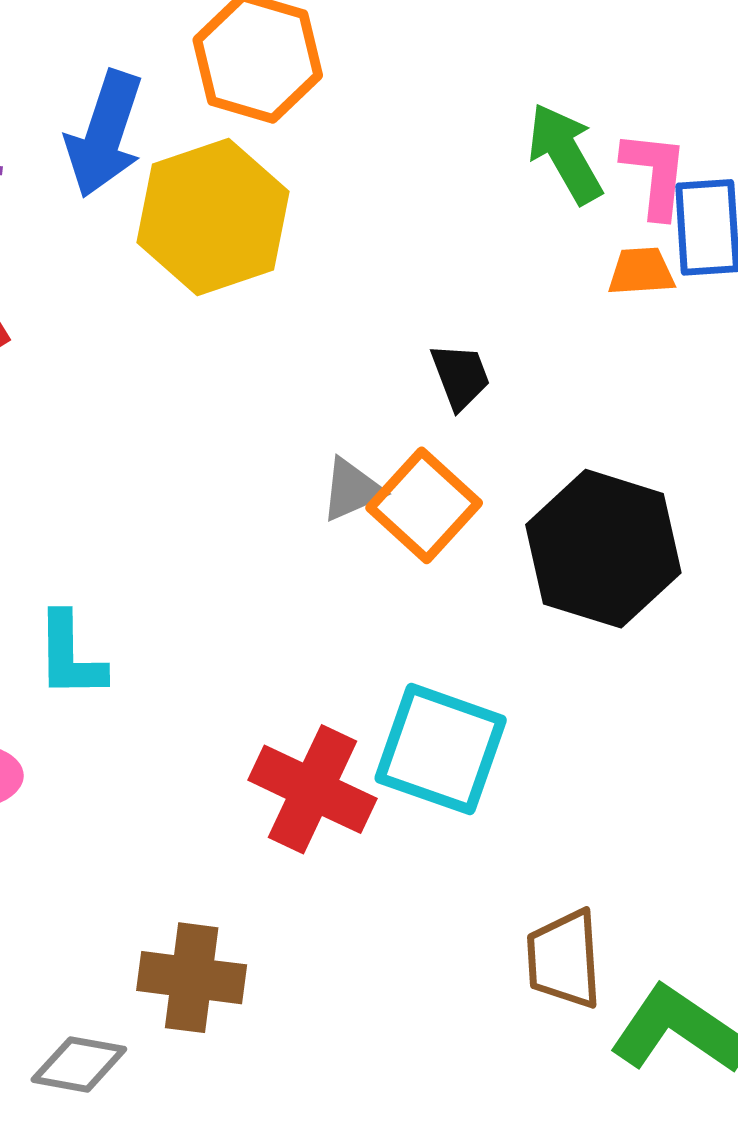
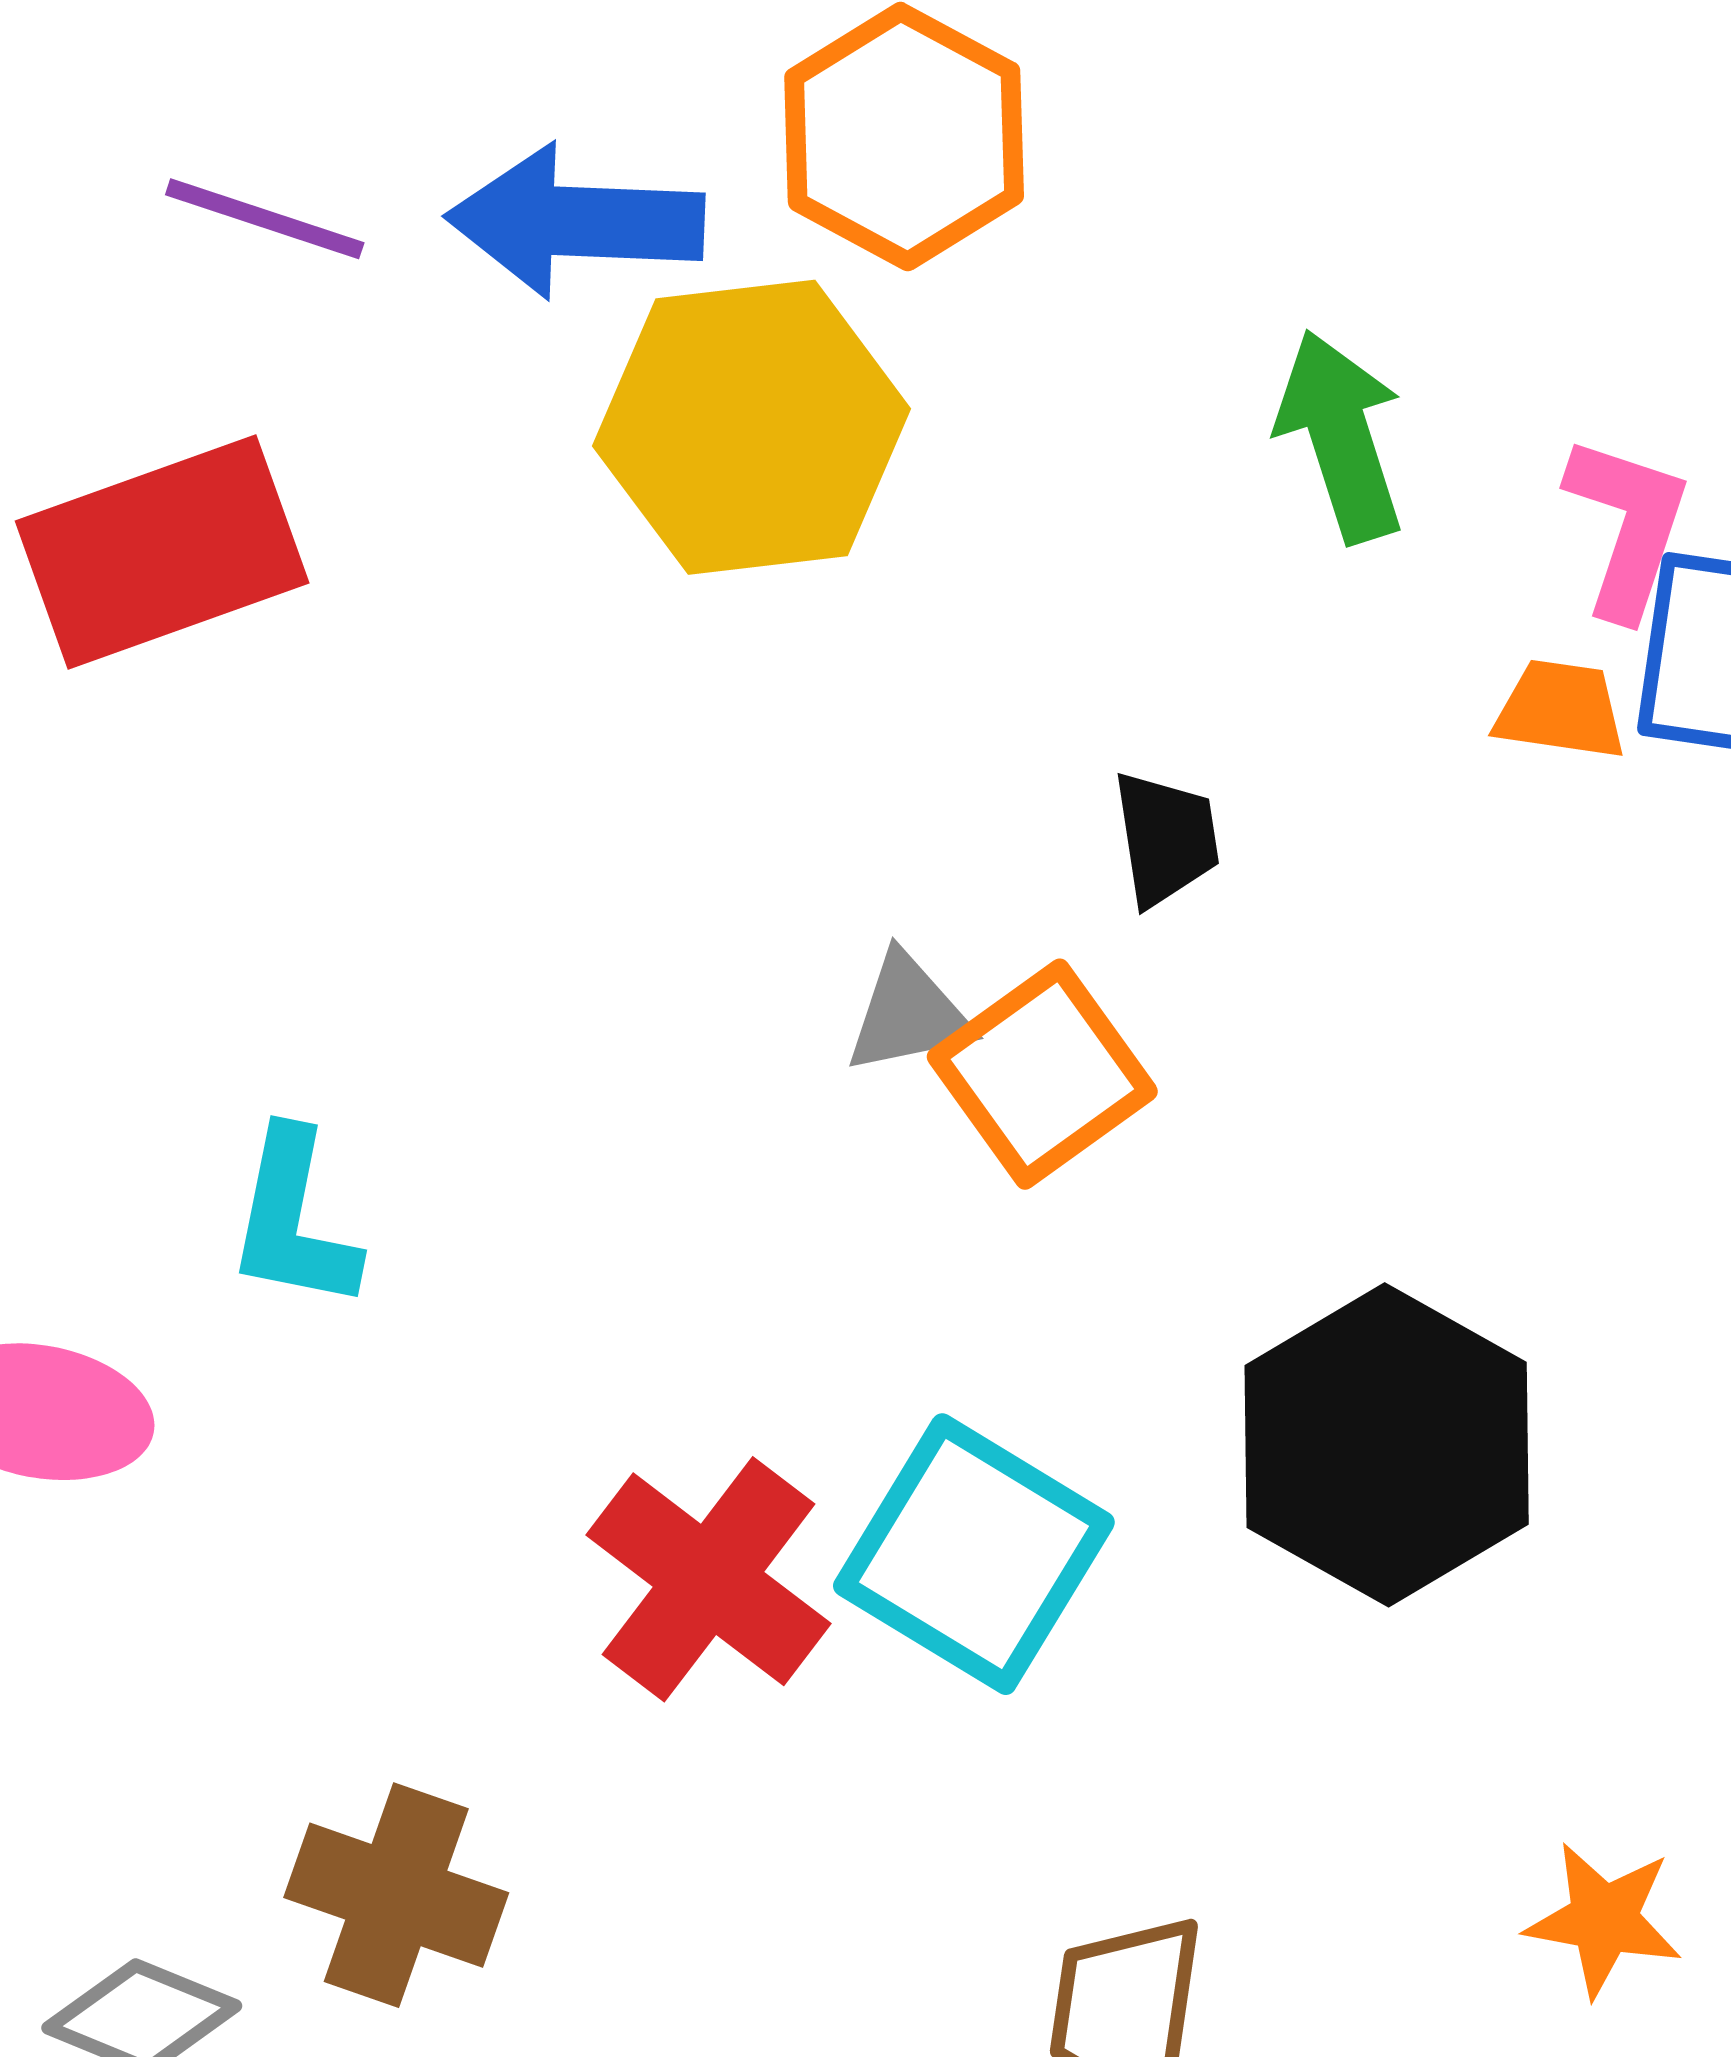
blue arrow: (105, 134) -> (575, 222), turned 62
green arrow: (565, 153) -> (1341, 436), moved
black hexagon: (603, 549) -> (1387, 1445), moved

